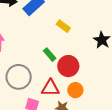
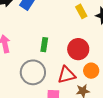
yellow rectangle: (63, 26) -> (81, 11), moved, turned 40
green rectangle: (50, 55) -> (44, 45), moved, turned 64

